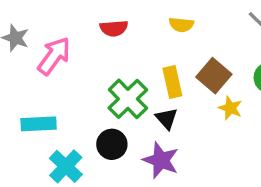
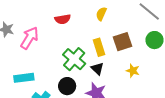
yellow semicircle: (181, 25) -> (101, 14), turned 112
brown square: (214, 76) -> (122, 42), turned 36
yellow star: (230, 108) -> (133, 71), moved

